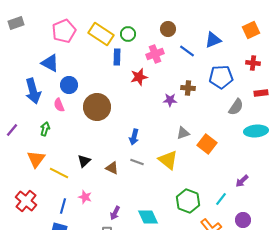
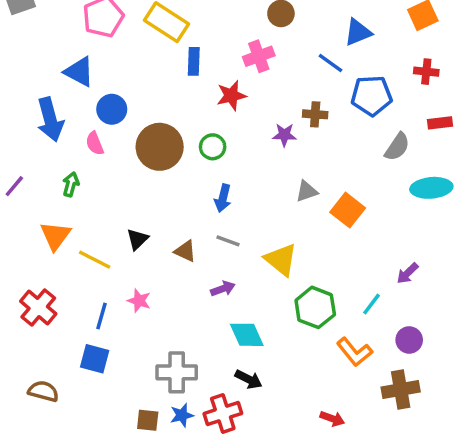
green circle: (128, 34) -> (213, 147), moved
blue line: (187, 51) -> (331, 63), moved
yellow triangle: (168, 160) -> (281, 260), moved
purple arrow: (115, 213) -> (223, 289), moved, turned -136

